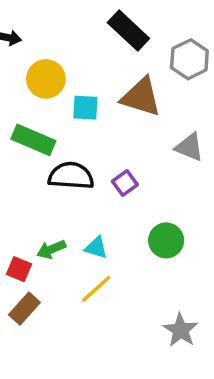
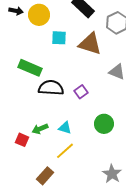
yellow circle: (46, 79) -> (39, 15), moved
cyan square: (85, 108) -> (59, 38), moved
brown rectangle: (24, 309) -> (45, 176), moved

